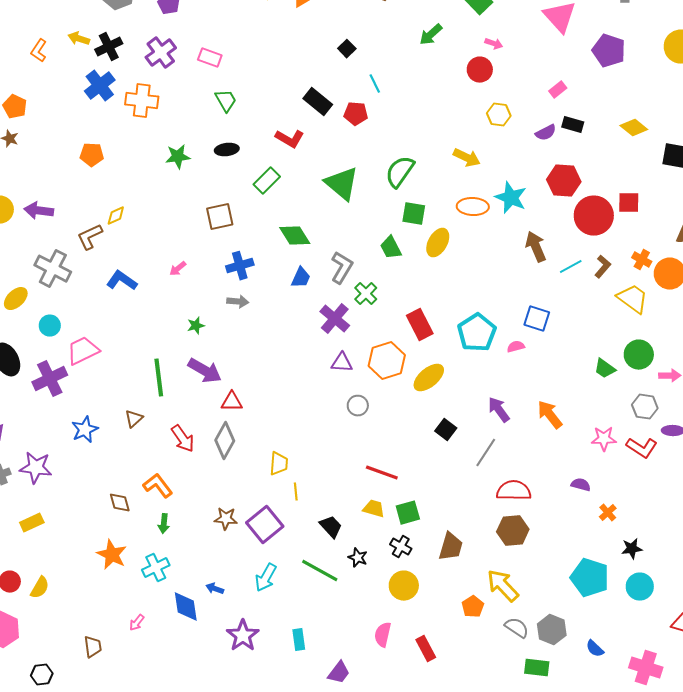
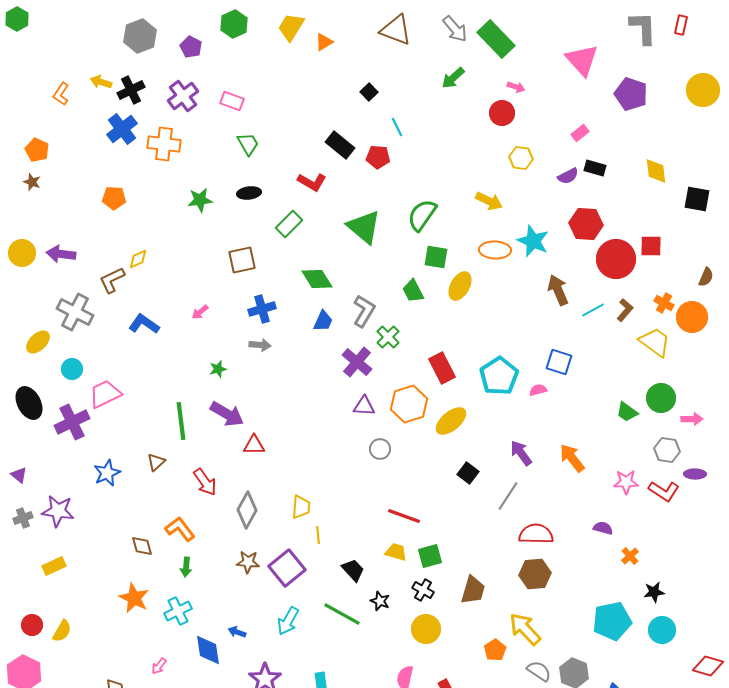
yellow diamond: (634, 128) -> (656, 171), turned 44
gray diamond: (225, 441) -> (247, 510), moved
cyan pentagon: (590, 578) -> (612, 621), turned -30

